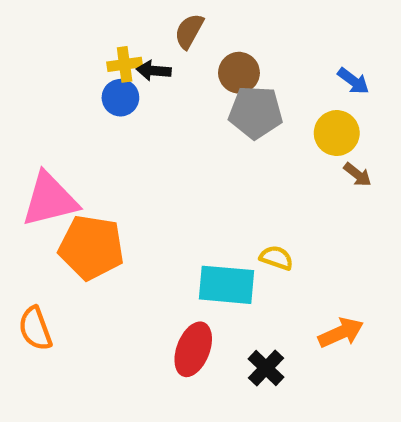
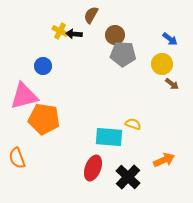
yellow cross: (125, 64) -> (60, 31), turned 35
blue circle: (120, 98) -> (43, 66), moved
black cross: (266, 368) -> (128, 177), size x1.4

